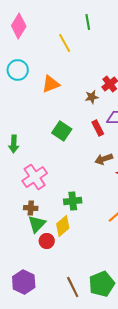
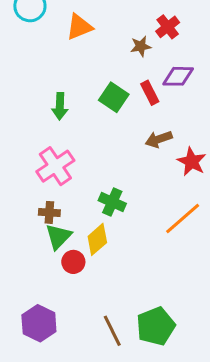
green square: (62, 131) -> (114, 97), moved
green arrow: (14, 144) -> (60, 106), moved
green cross: (73, 201) -> (112, 202), turned 30

